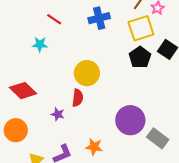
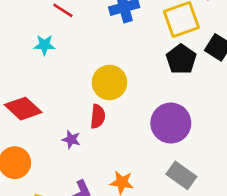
purple circle: (130, 120) -> (171, 123), moved
gray rectangle: (158, 138) -> (181, 175), moved

